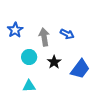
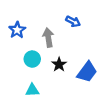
blue arrow: (67, 34) -> (73, 21), moved

